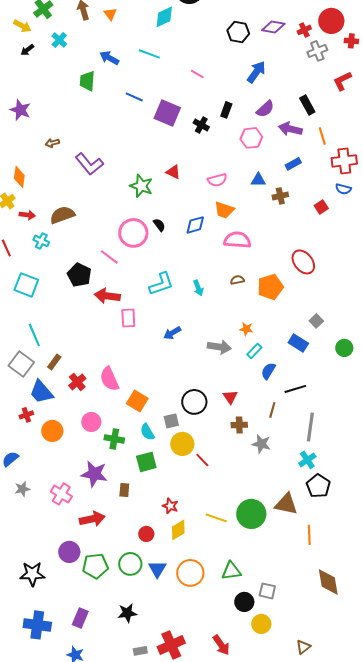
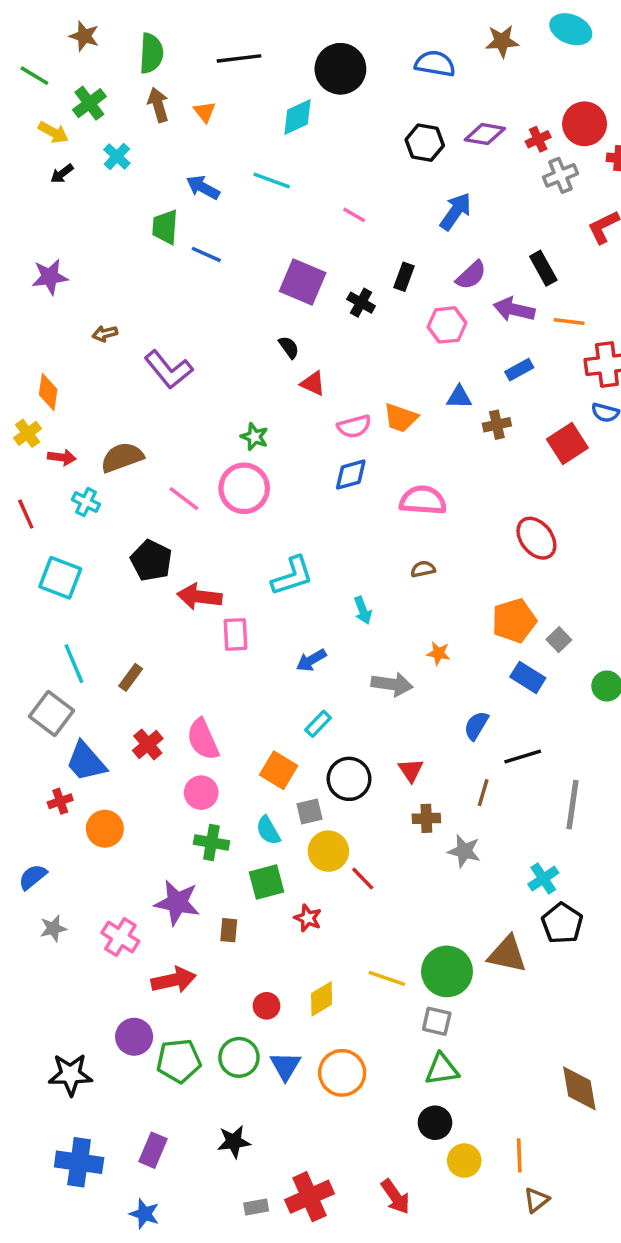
blue line: (134, 97) -> (206, 254), moved
purple star: (20, 110) -> (50, 277), turned -30
orange line: (322, 136) -> (569, 322), turned -66
pink semicircle: (217, 180) -> (354, 426), moved
green star: (141, 186) -> (254, 437), moved, size x0.7
red square: (321, 207) -> (567, 444), size x1.6
orange trapezoid: (224, 210) -> (401, 418), moved
black semicircle: (159, 225) -> (289, 347), moved
pink line: (109, 257) -> (184, 499), moved
orange pentagon: (270, 287) -> (514, 621), moved
cyan arrow: (198, 288) -> (363, 610), moved
cyan rectangle: (254, 351) -> (318, 724), moved
brown rectangle: (54, 362) -> (131, 677), moved
orange square: (137, 401) -> (279, 770), moved
pink circle: (91, 422) -> (201, 793), moved
gray line: (310, 427) -> (573, 805), moved
red star: (170, 506) -> (308, 918), moved
orange line: (309, 535) -> (519, 1155), moved
green triangle: (231, 571) -> (442, 1069), moved
gray square: (267, 591) -> (437, 1021), moved

